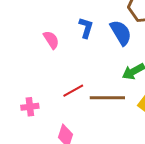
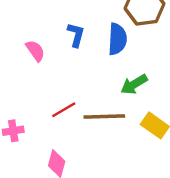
blue semicircle: (121, 33) -> (117, 39), turned 36

